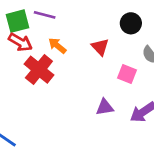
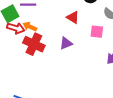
orange arrow: (57, 46) -> (30, 27), moved
purple triangle: (105, 107) -> (66, 43), moved

